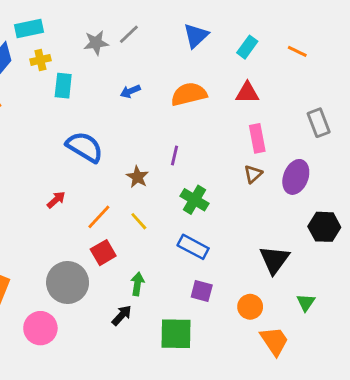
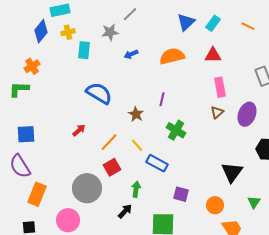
blue triangle: (196, 36) -> (186, 22), moved
gray star: (96, 43) -> (110, 32), moved
blue rectangle: (193, 247) -> (157, 163), moved

